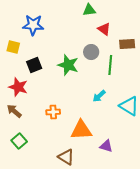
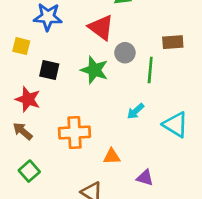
red triangle: (104, 29) -> (101, 27), moved, size x1.5
black square: (34, 65) -> (49, 70), turned 35
orange cross: (53, 112) -> (74, 133), size x1.6
orange triangle: (81, 130) -> (112, 156), size x0.6

